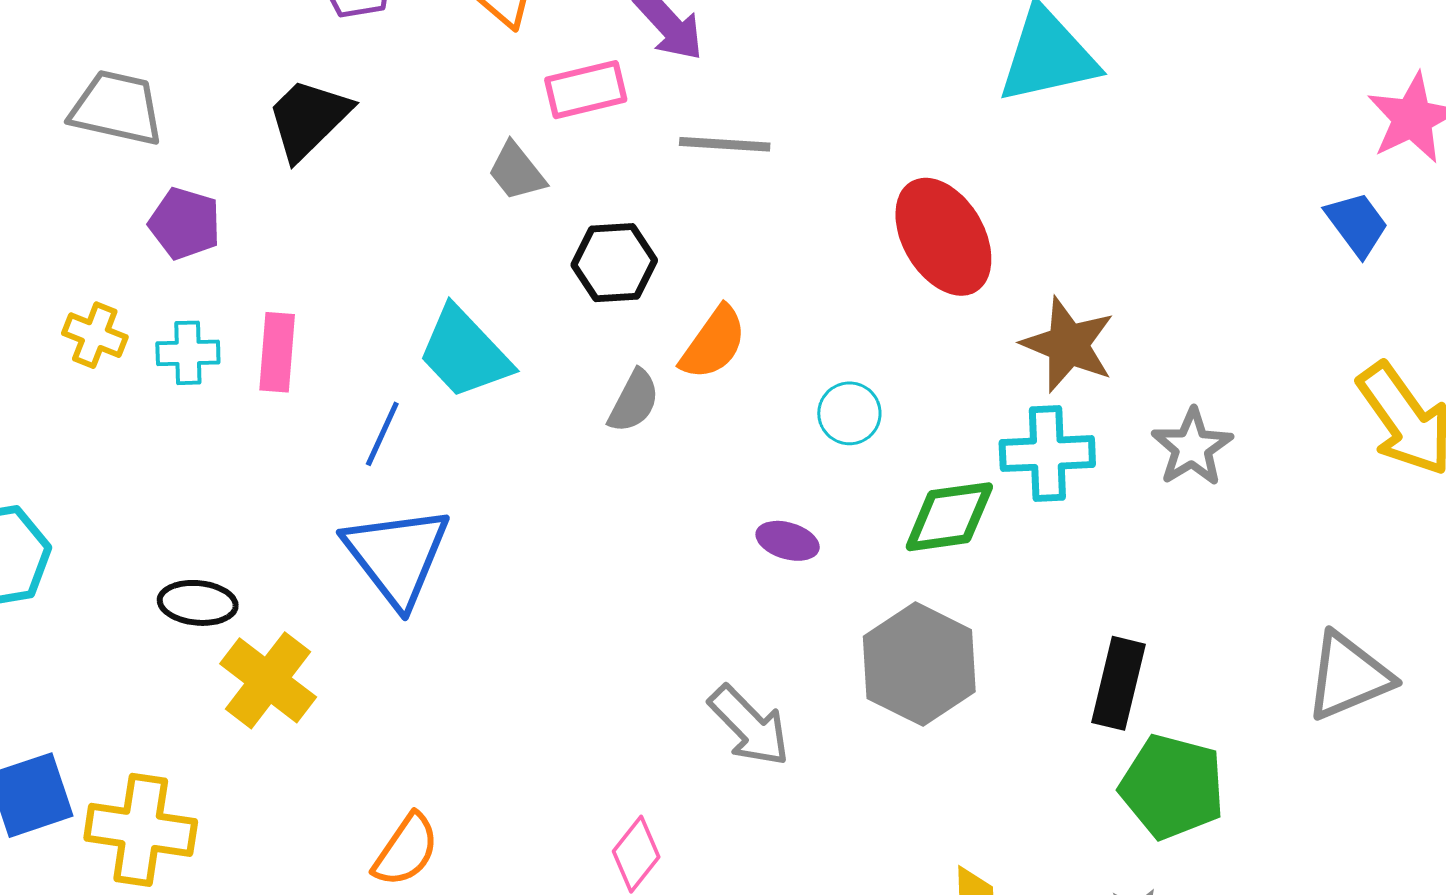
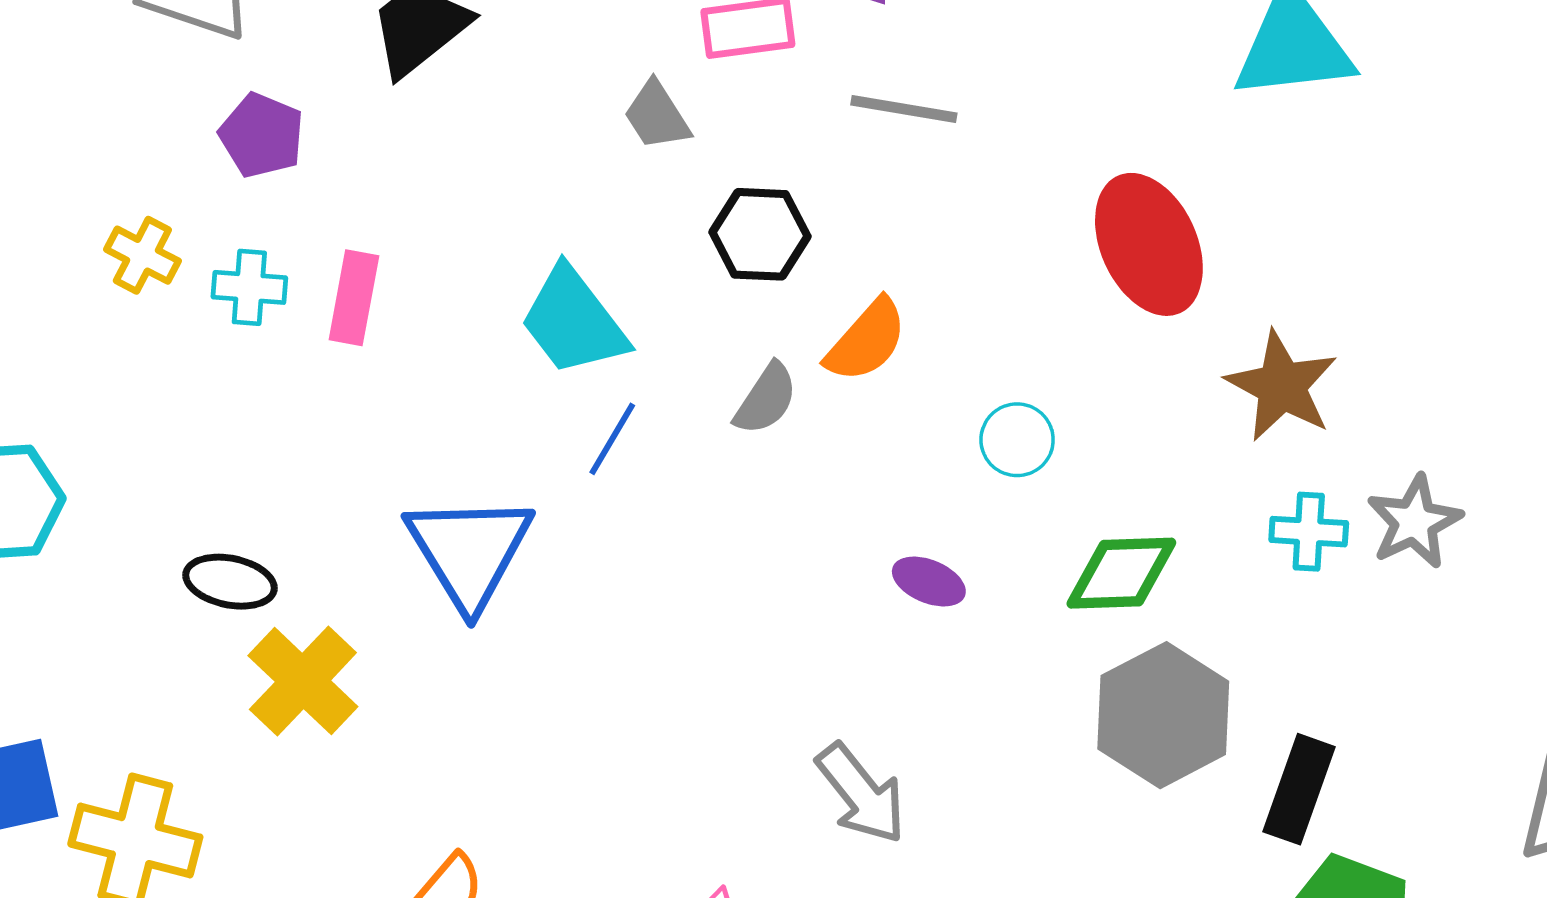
blue line: (382, 434) -> (612, 439), moved
cyan cross: (1047, 454) -> (1309, 532), moved, size x0.7
gray hexagon: (919, 664) -> (1163, 715), moved

